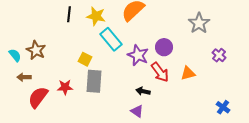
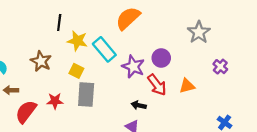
yellow star: (96, 16) -> (77, 41), moved
brown star: (36, 50) -> (41, 61), moved

